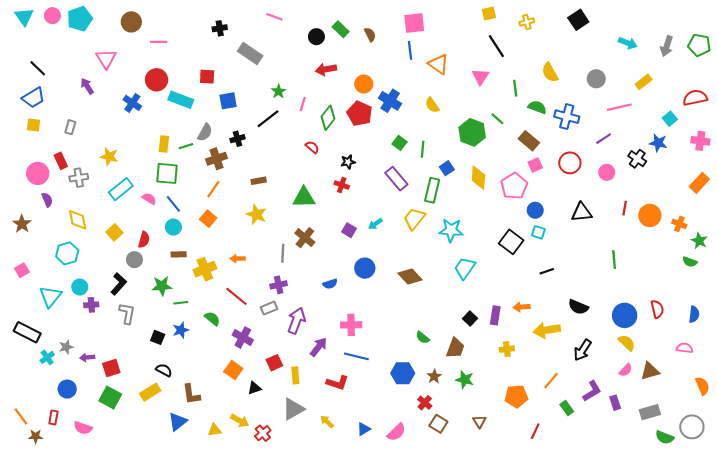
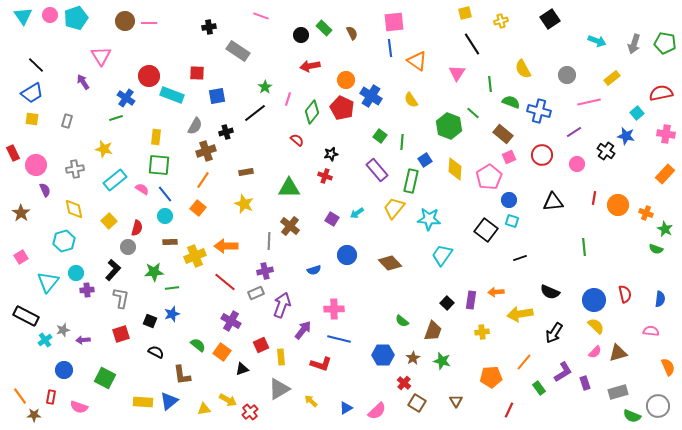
pink line: (159, 42) -> (149, 23), moved
green line: (186, 146) -> (116, 118), moved
red rectangle: (61, 161) -> (13, 153), moved
orange arrow: (238, 259) -> (226, 246), size x1.6
green semicircle: (212, 319) -> (198, 345), moved
red square: (111, 368) -> (121, 334), moved
yellow rectangle: (150, 392) -> (143, 402), moved, turned 36

